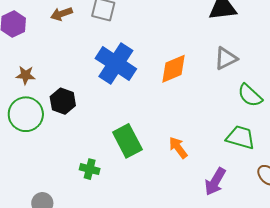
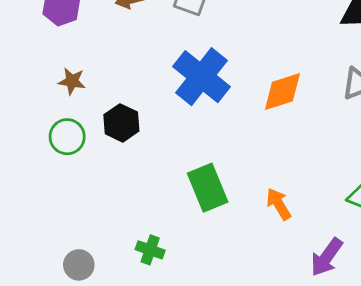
green circle: (26, 114) -> (67, 137), size x0.7
green cross: (90, 169) -> (150, 250), moved

